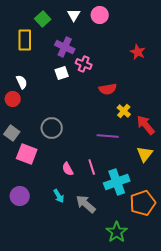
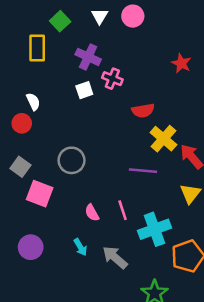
yellow cross: (124, 111) -> (163, 139), size x1.5

